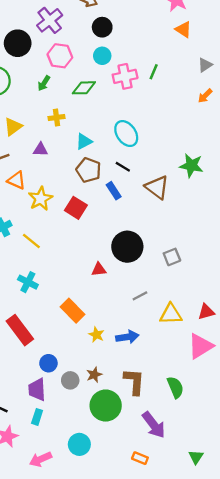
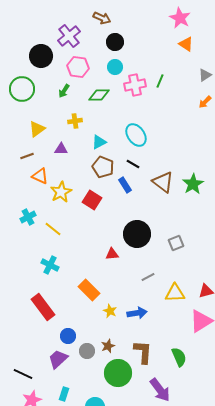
green star: (191, 166) -> (193, 184), moved, turned 30
purple trapezoid: (37, 390) -> (58, 359), turned 50
cyan rectangle: (37, 417) -> (64, 394), moved

